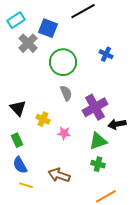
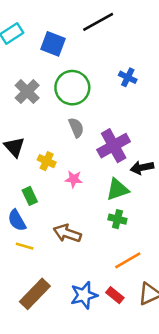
gray cross: (28, 43) -> (27, 92), moved
green rectangle: (17, 140) -> (30, 196), moved

